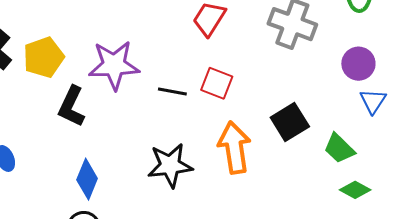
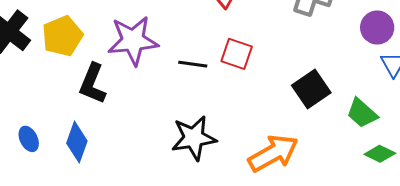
orange arrow: (234, 148) -> (273, 153), moved, turned 72
blue diamond: (87, 179) -> (77, 142), moved

